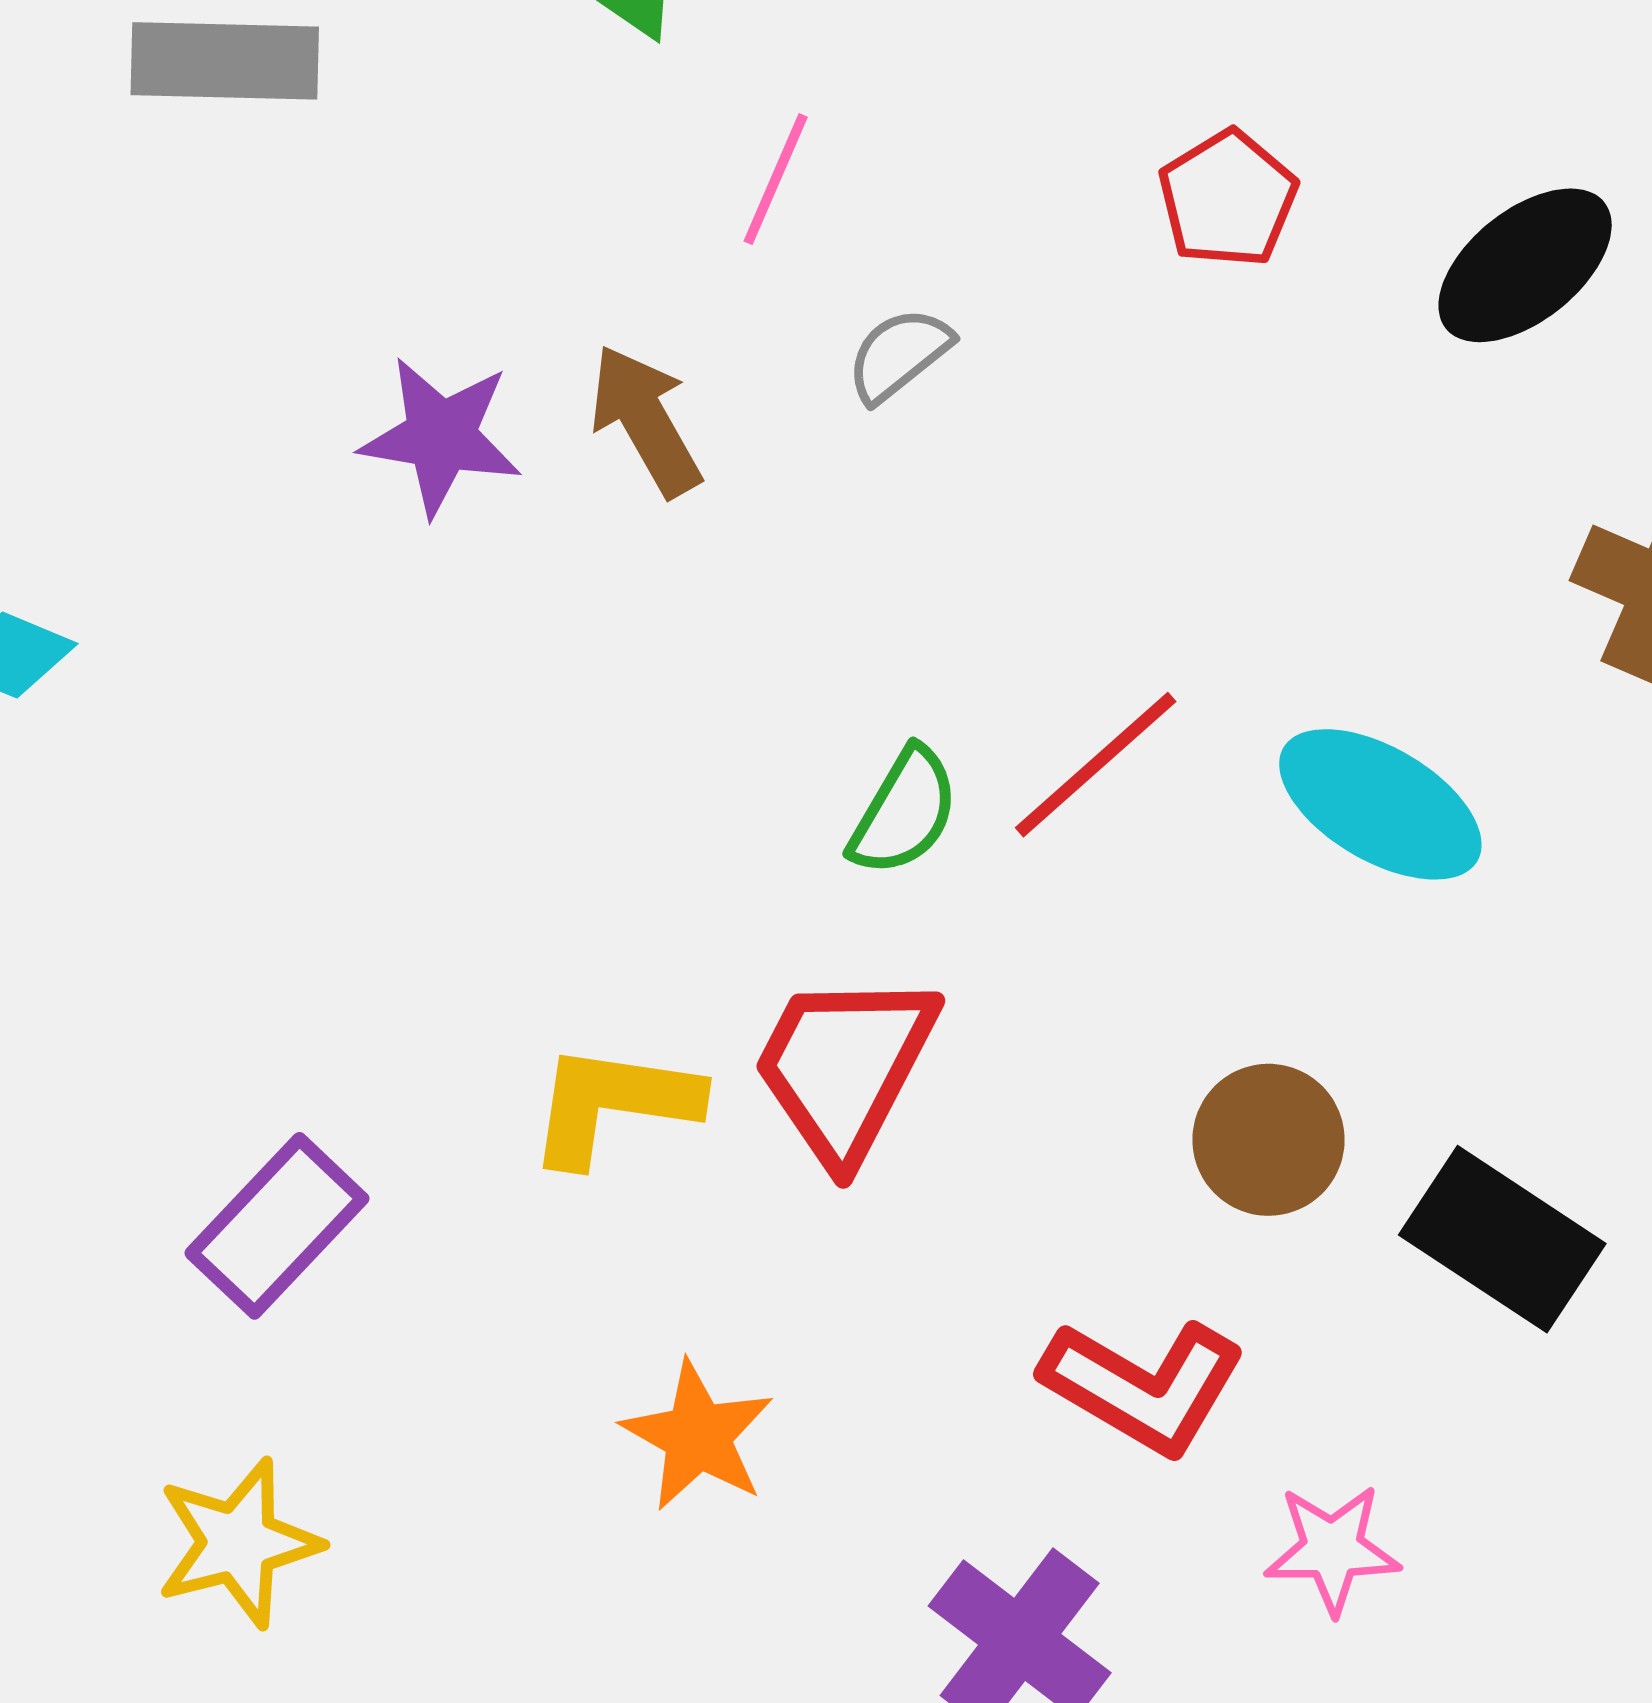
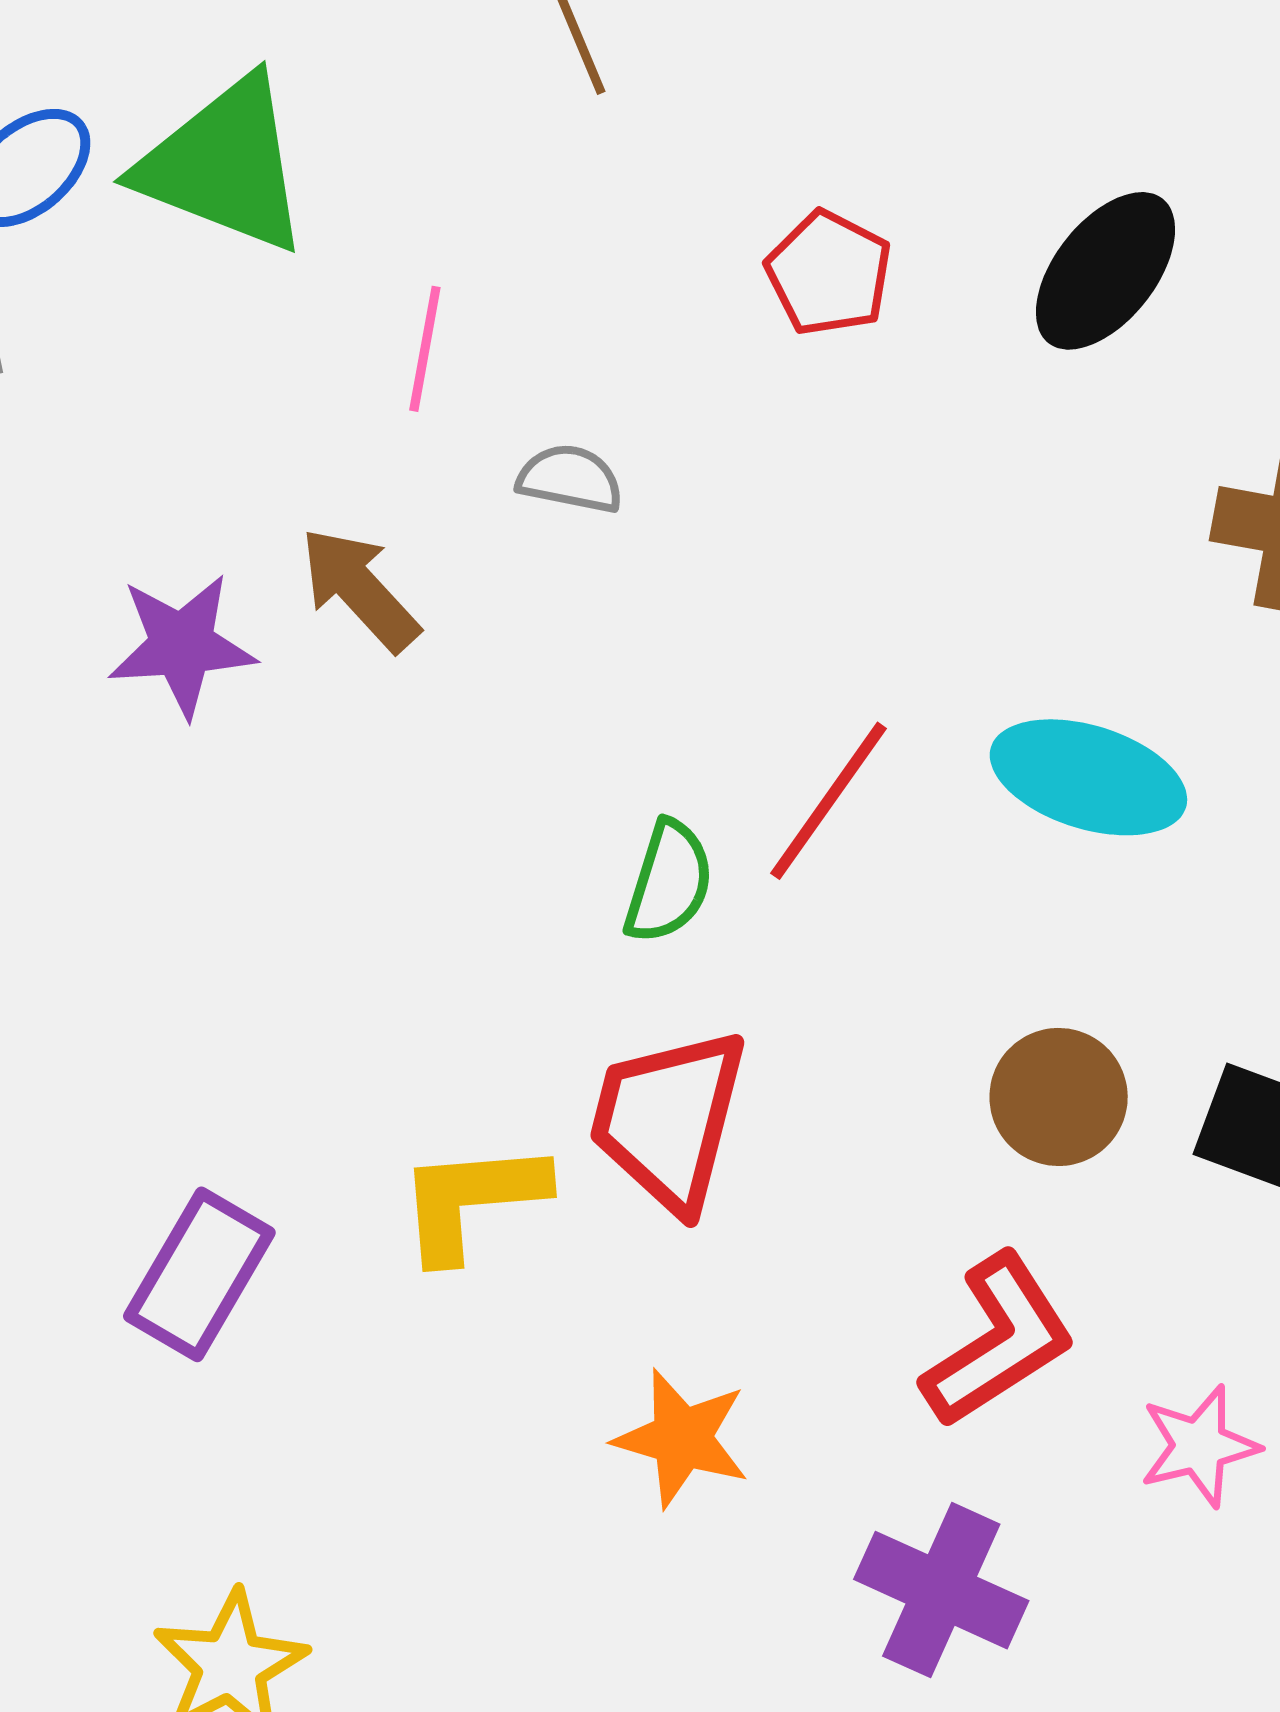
gray semicircle: (899, 355) -> (570, 479), turned 63
purple rectangle: (277, 1226) -> (199, 1274), moved
red L-shape: (1143, 1386) -> (999, 1341), turned -50
orange star: (698, 1436) -> (682, 1438), moved

